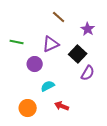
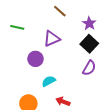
green line: (17, 42) -> (17, 27), moved
black square: (78, 54) -> (89, 44), moved

